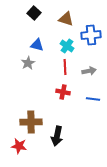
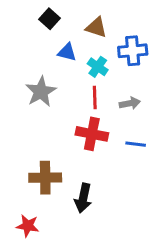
blue triangle: (37, 45) -> (67, 52), moved
gray star: (28, 63) -> (41, 92), size x1.5
red cross: (63, 92) -> (92, 134), size x1.5
red star: (19, 146) -> (28, 226), moved

